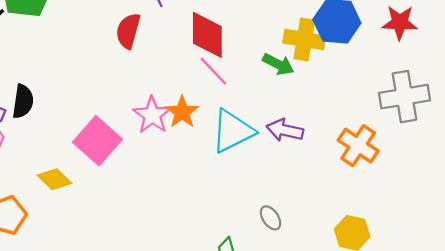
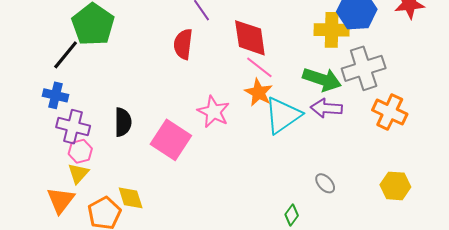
green arrow: (278, 64) -> (322, 79), moved, size x1.4
gray cross: (405, 97) -> (364, 68), moved
black semicircle: (23, 101) -> (123, 122), moved
orange star: (182, 112) -> (259, 92), moved
yellow diamond: (55, 179) -> (131, 198), moved, turned 36

